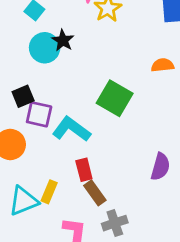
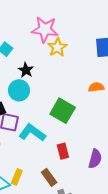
cyan circle: (45, 48) -> (19, 90), moved
red rectangle: (84, 170) -> (63, 151), moved

